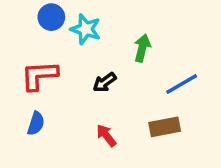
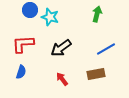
green arrow: (142, 48) -> (97, 14), moved
black arrow: (104, 82) -> (61, 48), size x1.5

